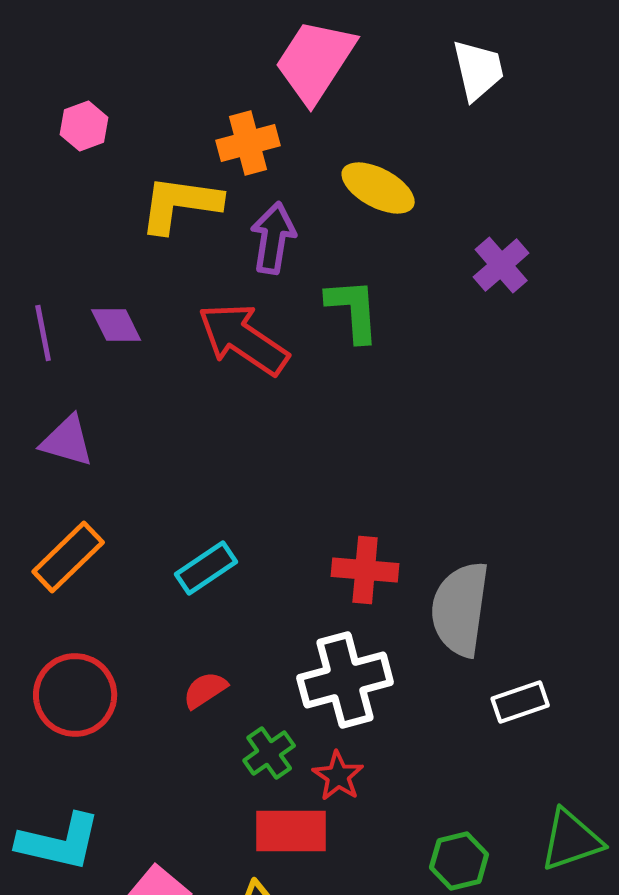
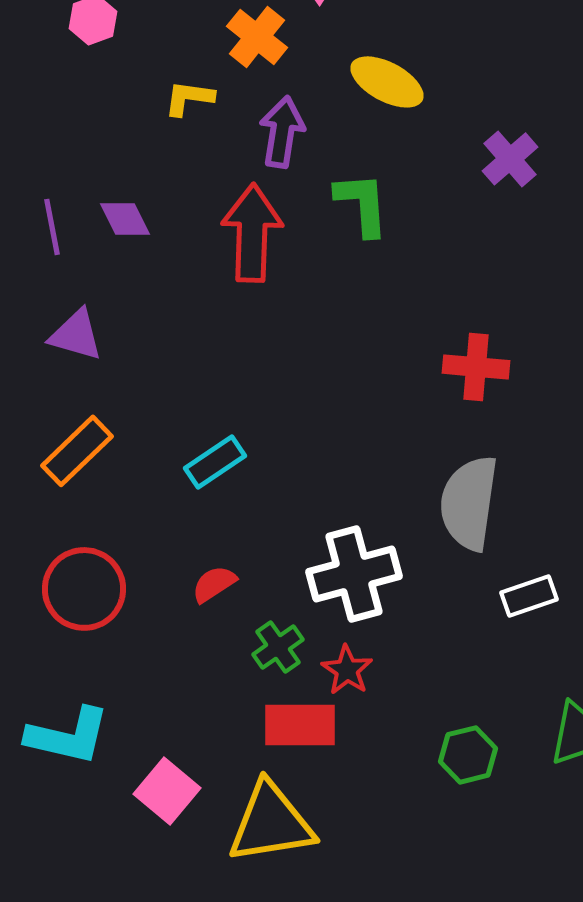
orange cross: (248, 143) -> (257, 37), turned -36
yellow L-shape: (180, 204) -> (189, 98), size x0.6
red arrow: (243, 339) -> (252, 233), turned 58
red cross: (365, 570) -> (476, 367), moved

